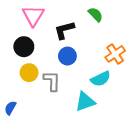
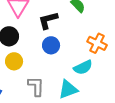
orange cross: (115, 54) -> (97, 43), turned -30
gray L-shape: (52, 81) -> (36, 86), moved

